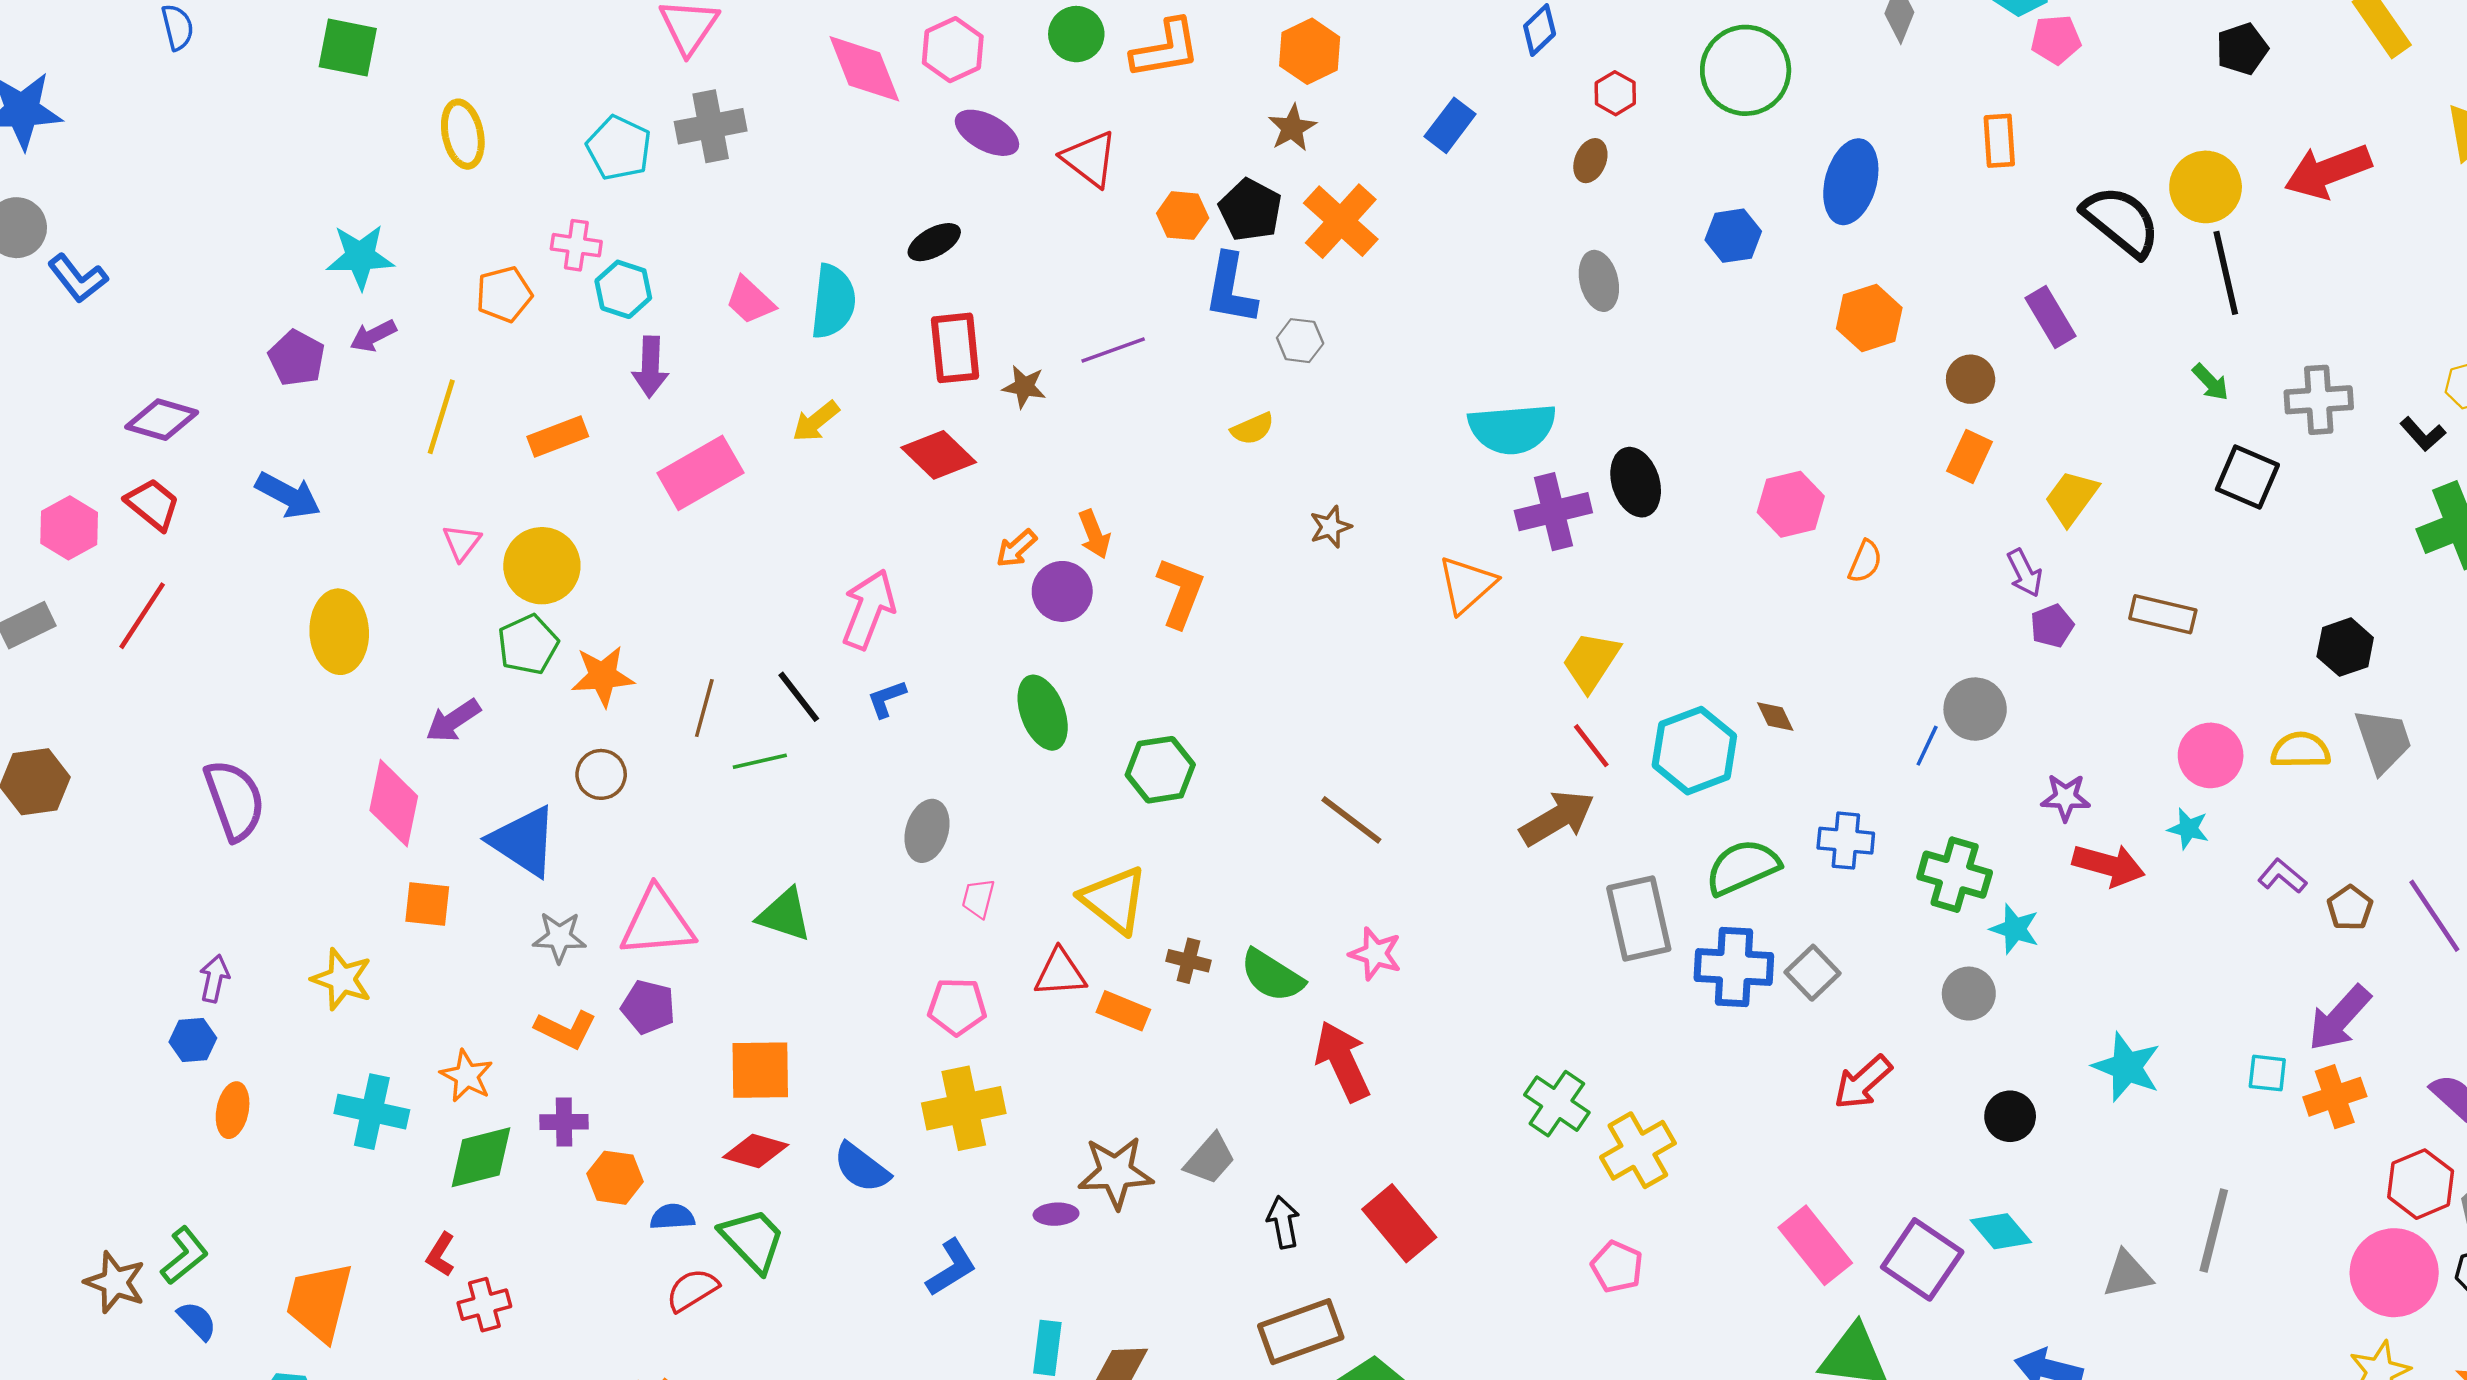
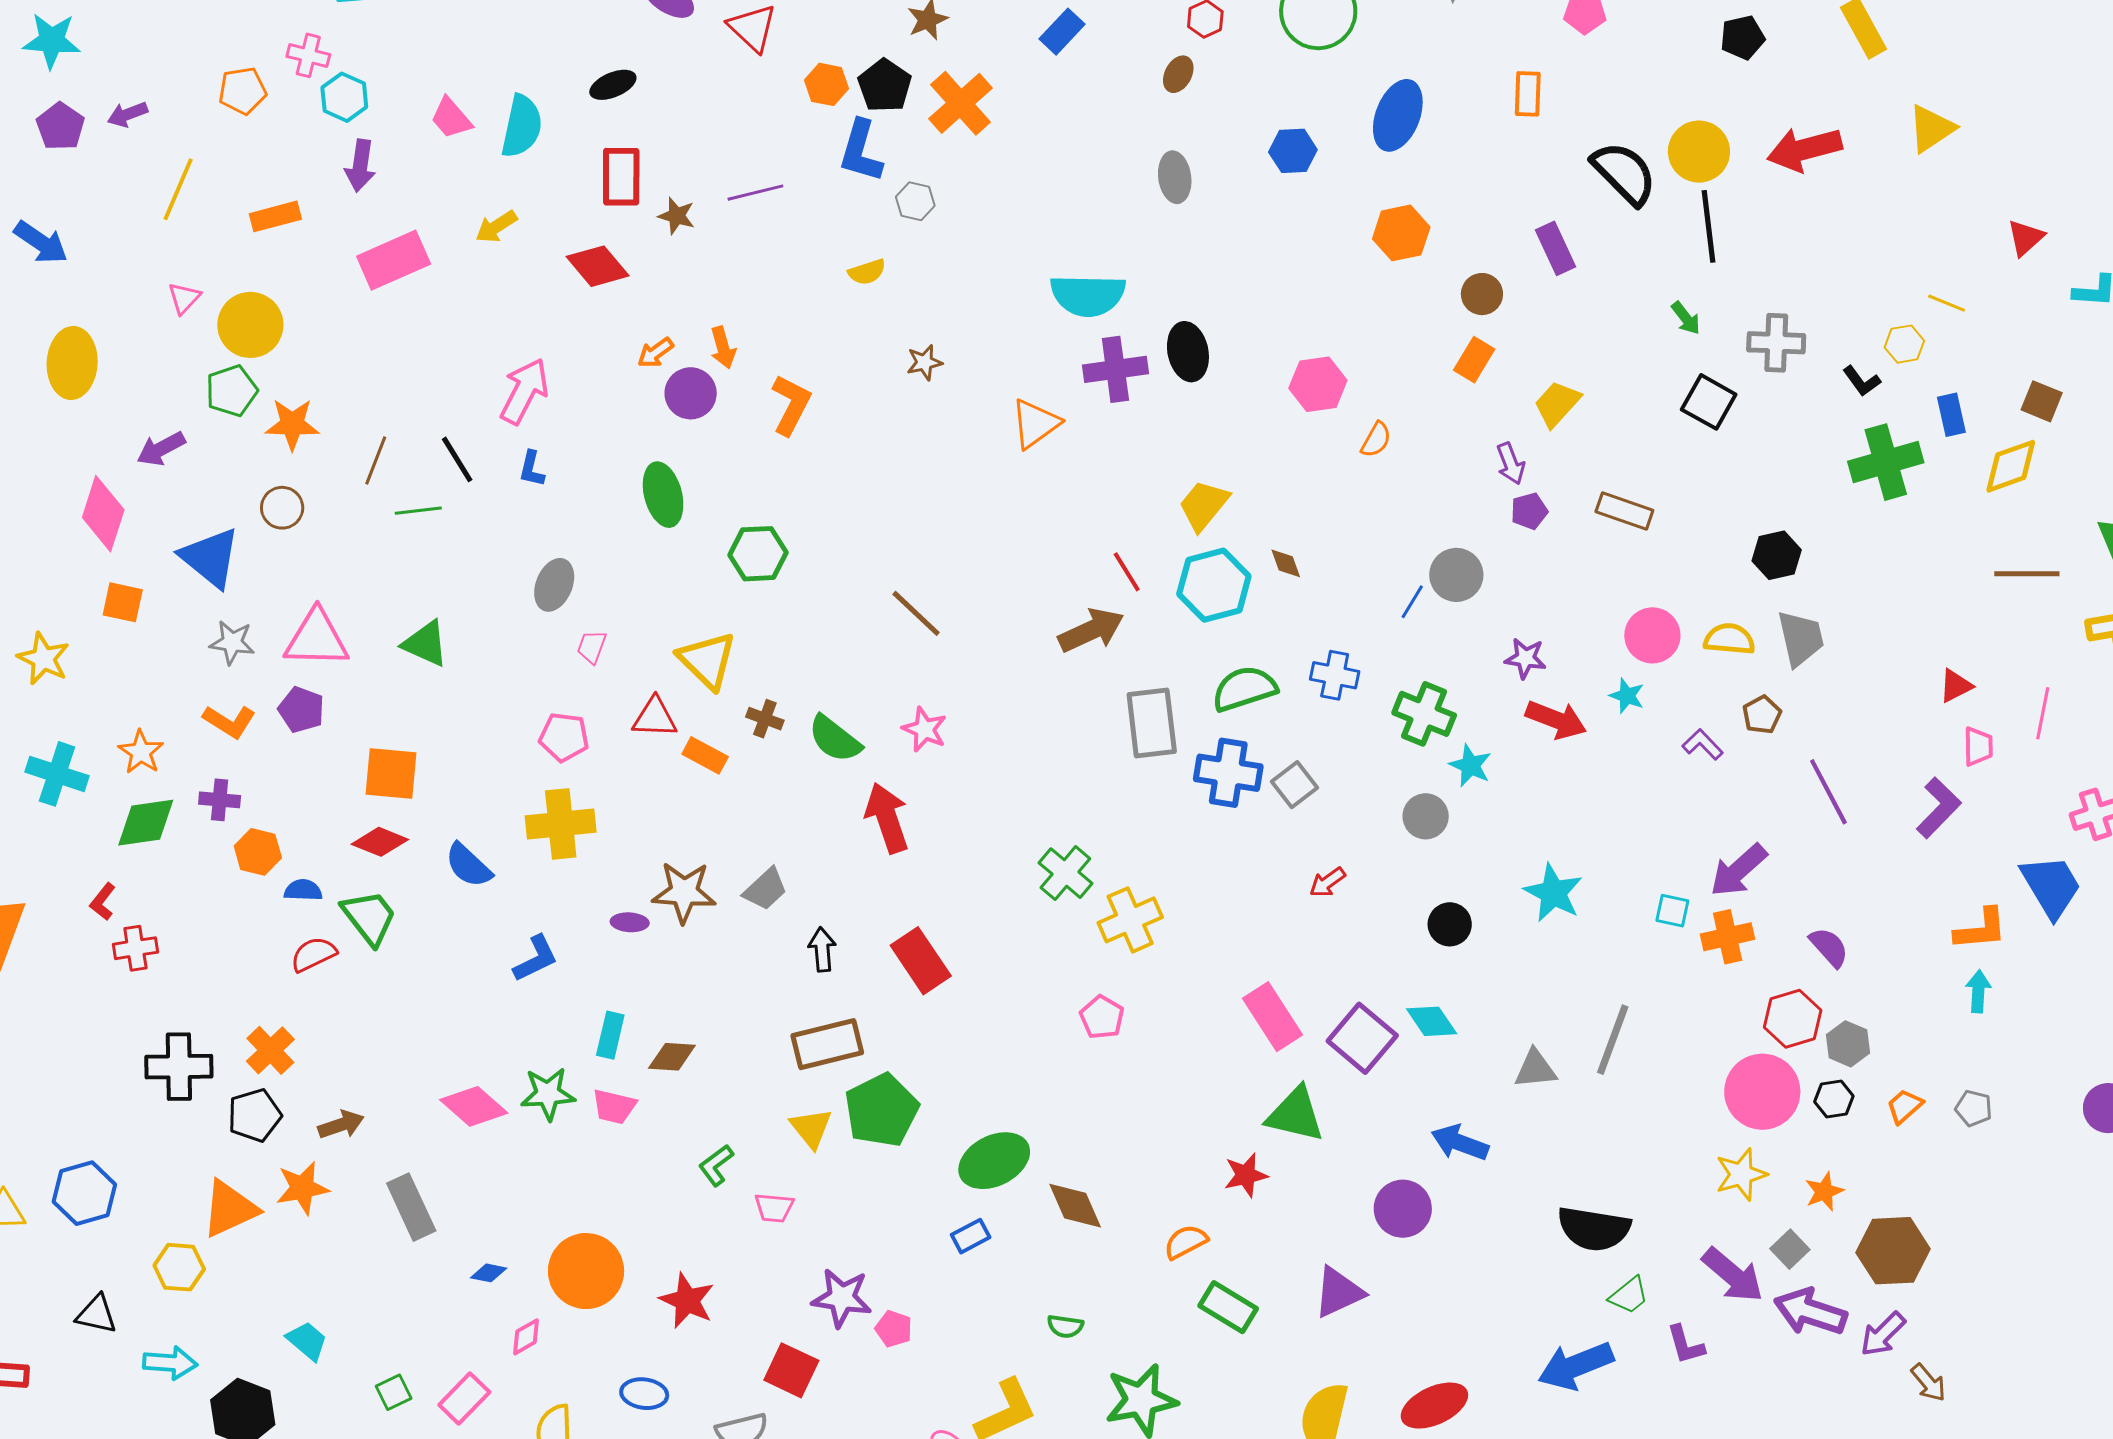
cyan star: (360, 257) -> (52, 41), moved
yellow trapezoid: (1591, 661) -> (1204, 505), moved
blue L-shape: (887, 699) -> (532, 469), turned -63
brown pentagon: (2350, 908) -> (1762, 715), moved
red arrow: (1863, 1082) -> (1327, 882), size x0.7

